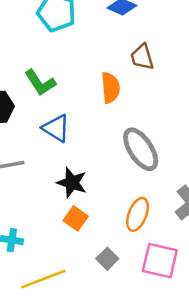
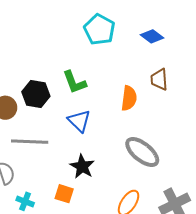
gray ellipse: (141, 149) -> (142, 152), turned -30
orange square: (76, 218) -> (64, 194), moved, turned -30

